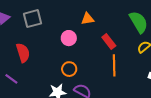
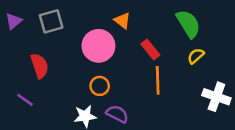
orange triangle: (87, 19) -> (122, 21), turned 48
pink circle: (69, 38) -> (98, 46), size x1.6

